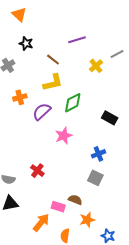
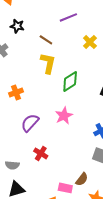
yellow L-shape: (53, 83) -> (48, 63), turned -60
orange cross: (20, 97) -> (16, 92), moved
purple semicircle: (42, 112) -> (30, 123), moved
brown semicircle: (75, 200) -> (82, 179), turned 112

